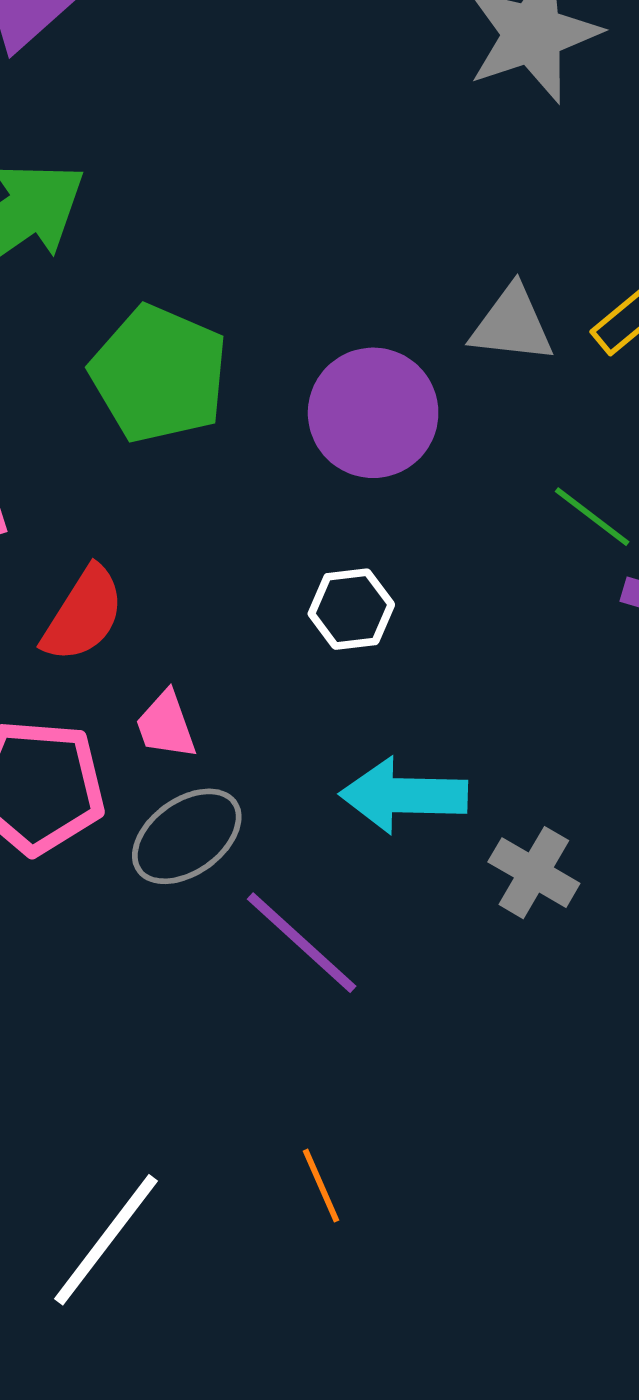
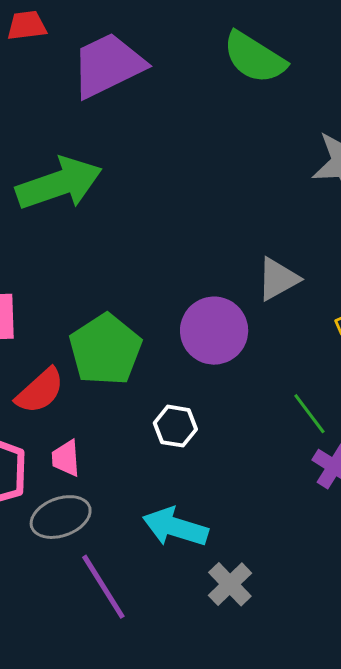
gray triangle: (512, 324) -> (278, 279), moved, turned -51
green pentagon: (159, 374) -> (105, 350), moved

